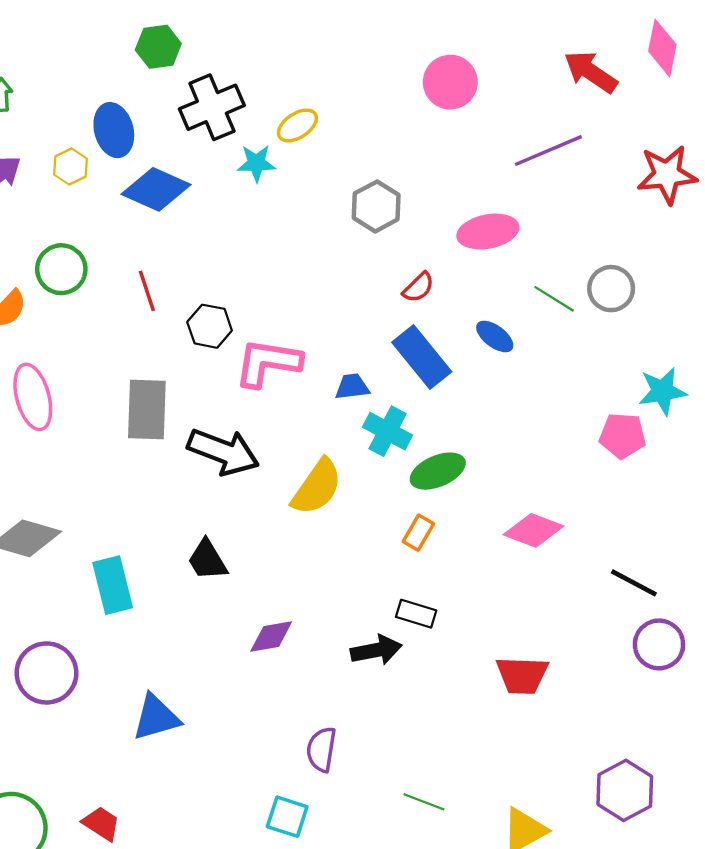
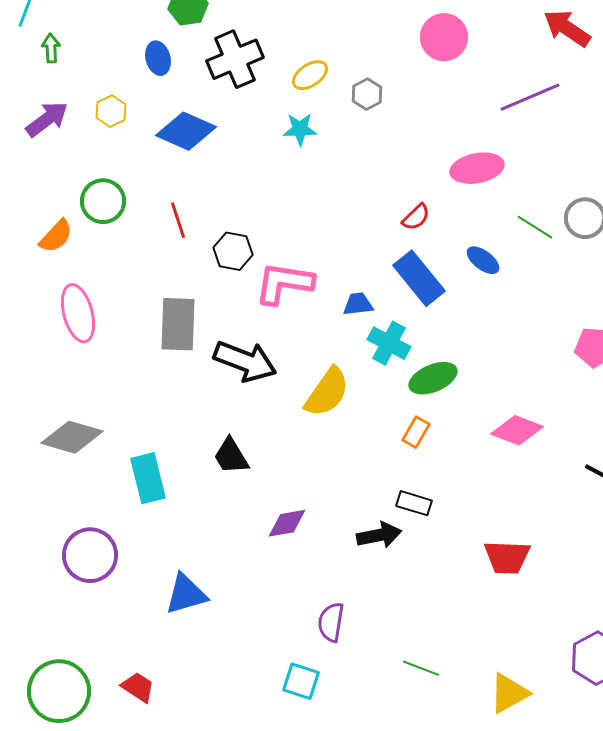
blue ellipse: (114, 130) -> (158, 58), moved, size x0.7
cyan star: (256, 163) -> (300, 129), moved
gray hexagon: (376, 206) -> (367, 94), moved, size x0.7

